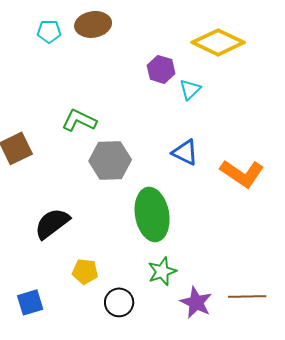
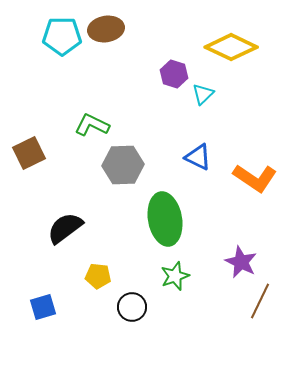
cyan pentagon: (49, 31) -> (62, 36), size x1.6
brown line: (247, 296) -> (260, 301), turned -63
purple star: (196, 302) -> (241, 262), moved

